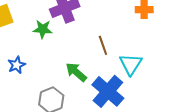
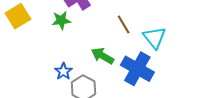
blue star: (17, 65) -> (63, 71), moved

